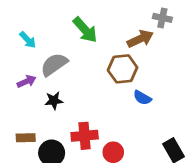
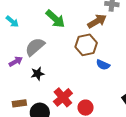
cyan arrow: (28, 40) -> (12, 22), moved
red cross: (85, 136) -> (63, 97), turned -30

